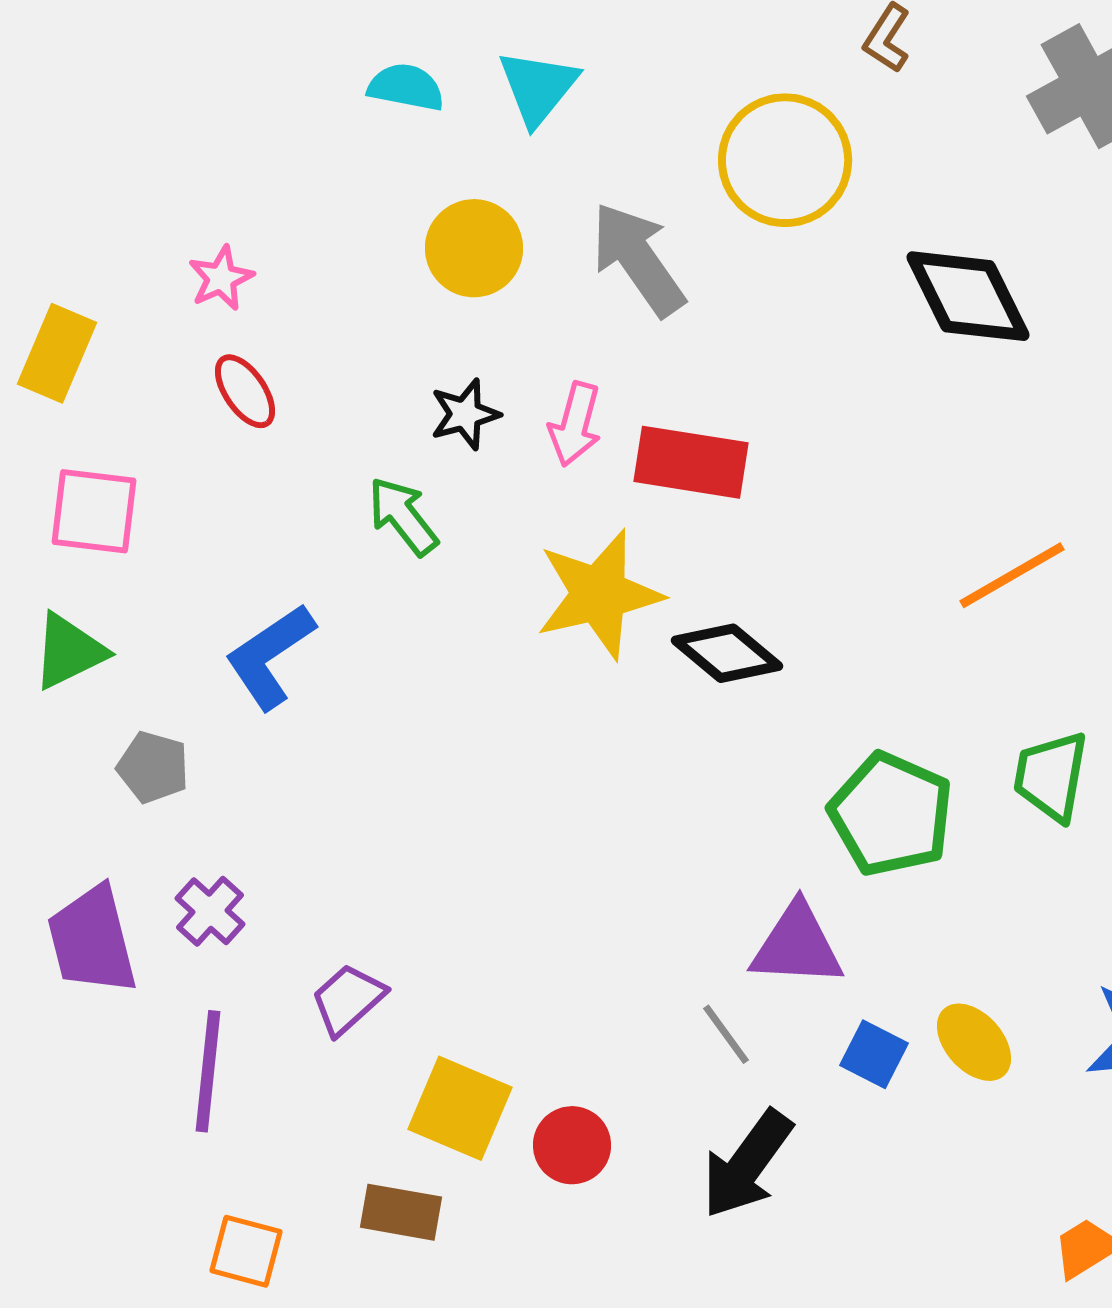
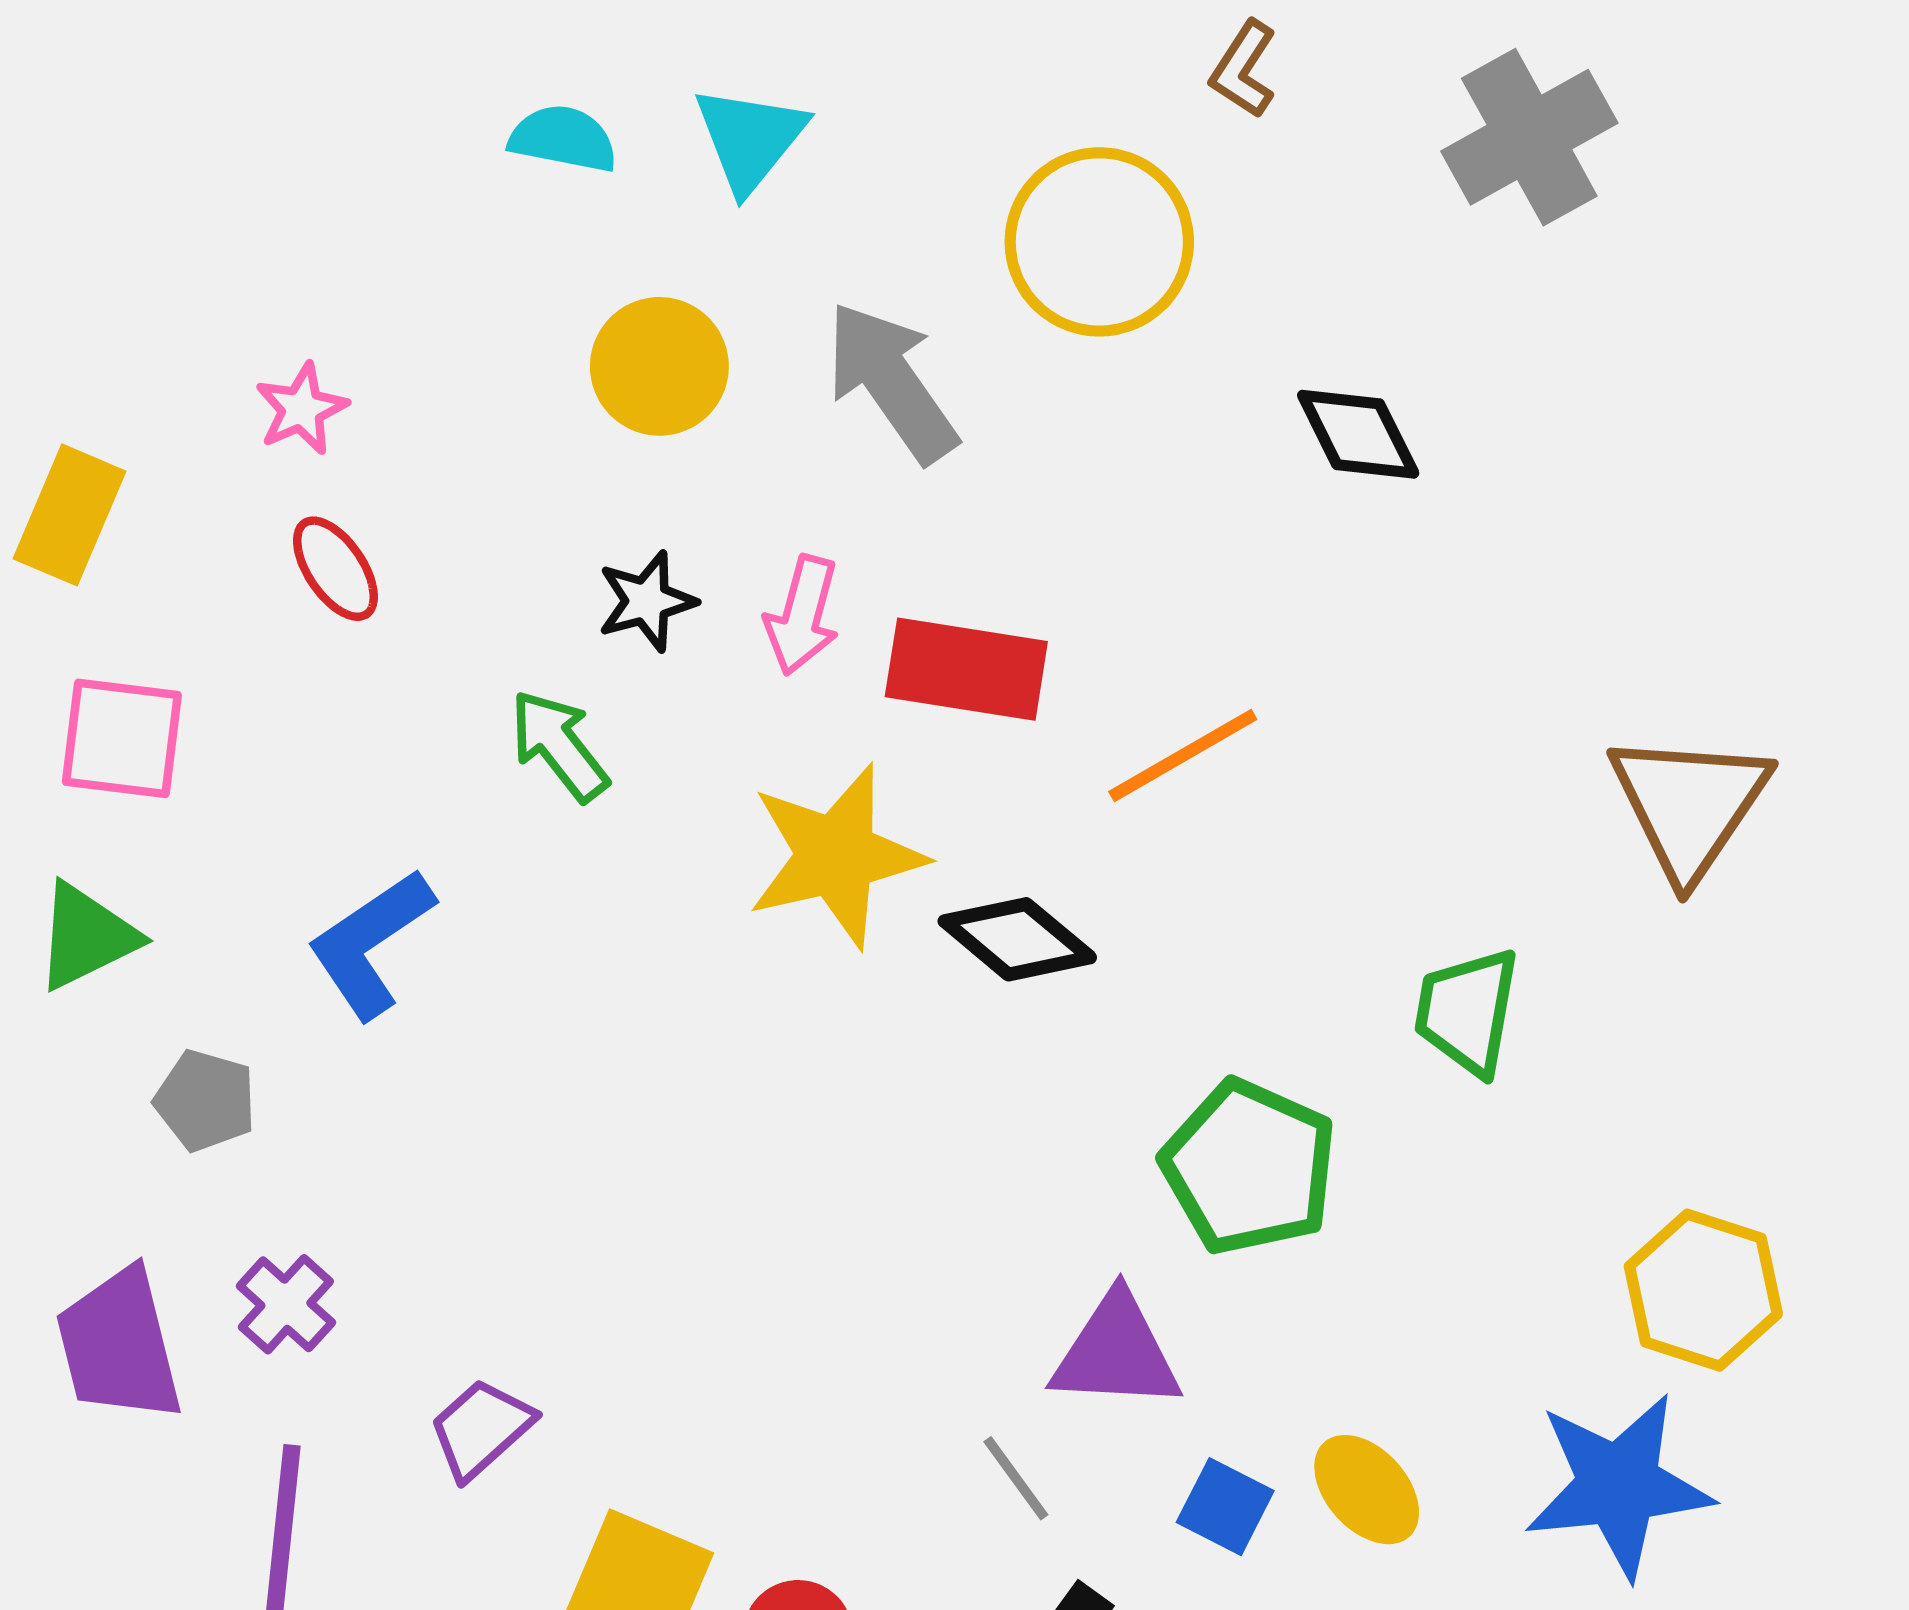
black diamond: (968, 296) -> (1358, 434), size x0.7
orange line: (1012, 575) -> (1183, 755), moved
green trapezoid: (1051, 776) -> (1467, 1011), moved

